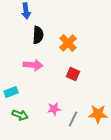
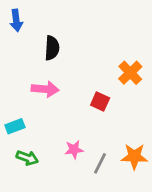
blue arrow: (26, 11) -> (16, 20), moved
orange cross: (68, 43) -> (130, 73), moved

